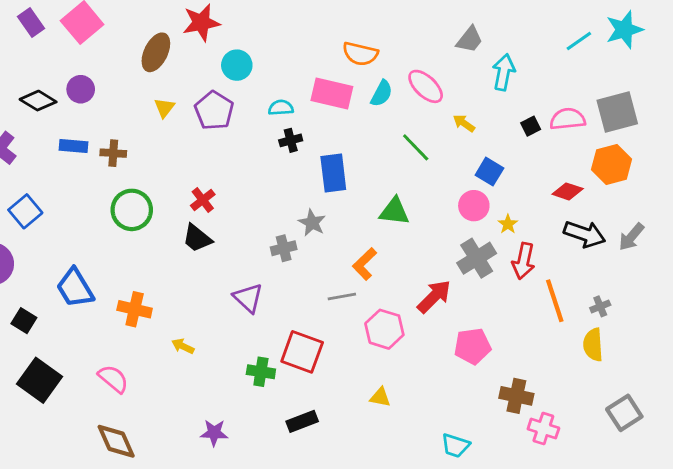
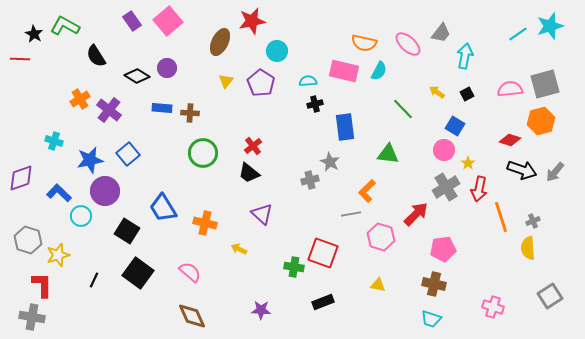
pink ellipse: (426, 86) -> (408, 44), moved
black square: (531, 126) -> (467, 94), moved
purple triangle: (248, 298) -> (262, 214), moved
black square: (24, 321) -> (127, 231), size x1.4
brown cross: (516, 396) -> (434, 284), moved

